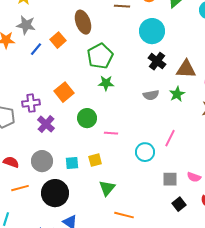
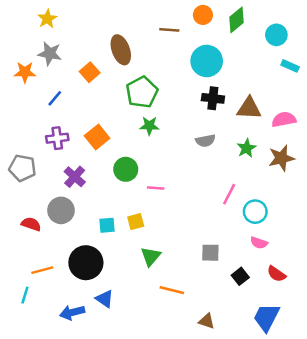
blue line: (36, 49) -> (55, 98), moved
black cross: (157, 61) -> (213, 98), turned -30
green star: (177, 94) -> (246, 148), moved
purple cross: (31, 103) -> (57, 138), moved
cyan circle: (145, 152) -> (255, 212), moved
gray circle: (42, 161) -> (61, 210), moved
gray square: (170, 179) -> (210, 253), moved
orange line: (20, 188) -> (42, 270), moved

